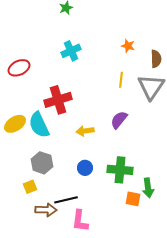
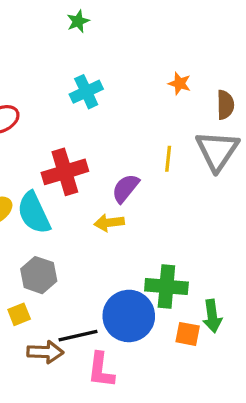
yellow line: (121, 80) -> (168, 159), moved
purple semicircle: (119, 120) -> (125, 188), moved
blue circle: (85, 168) -> (129, 316), moved, size x2.0

